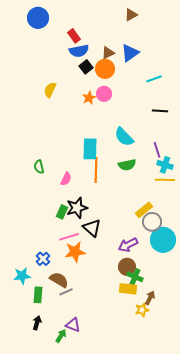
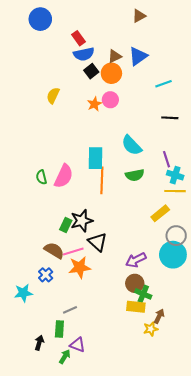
pink semicircle: (66, 179) -> (64, 176), moved, size x1.6
yellow rectangle: (144, 210) -> (160, 213), moved
gray circle: (152, 222) -> (176, 236), moved
brown semicircle: (59, 280) -> (54, 250), moved
green rectangle: (38, 295) -> (59, 329), moved

